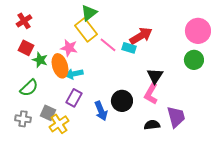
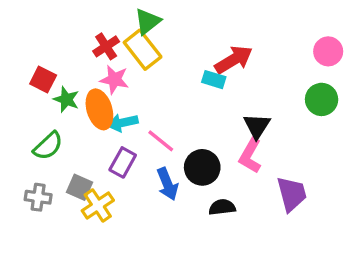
red cross: (24, 21) -> (106, 46), moved
pink circle: (198, 31) -> (328, 51), size x0.7
pink line: (108, 45) -> (161, 141), moved
black semicircle: (152, 125) -> (222, 207), moved

